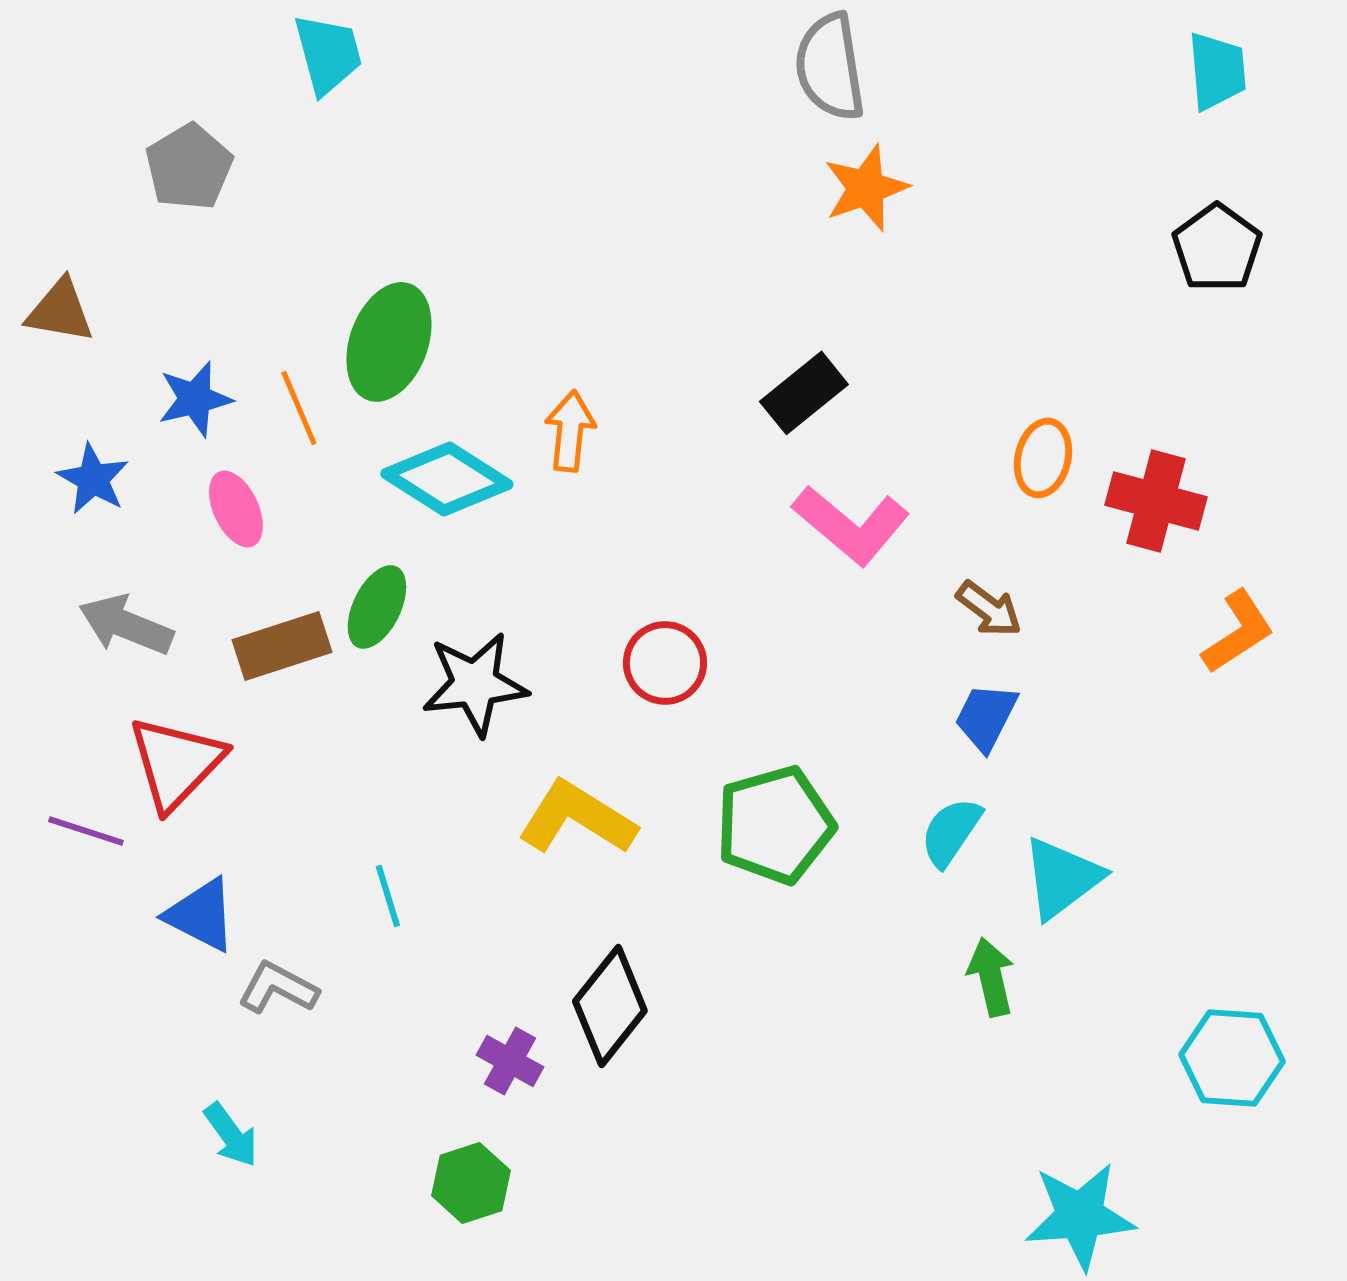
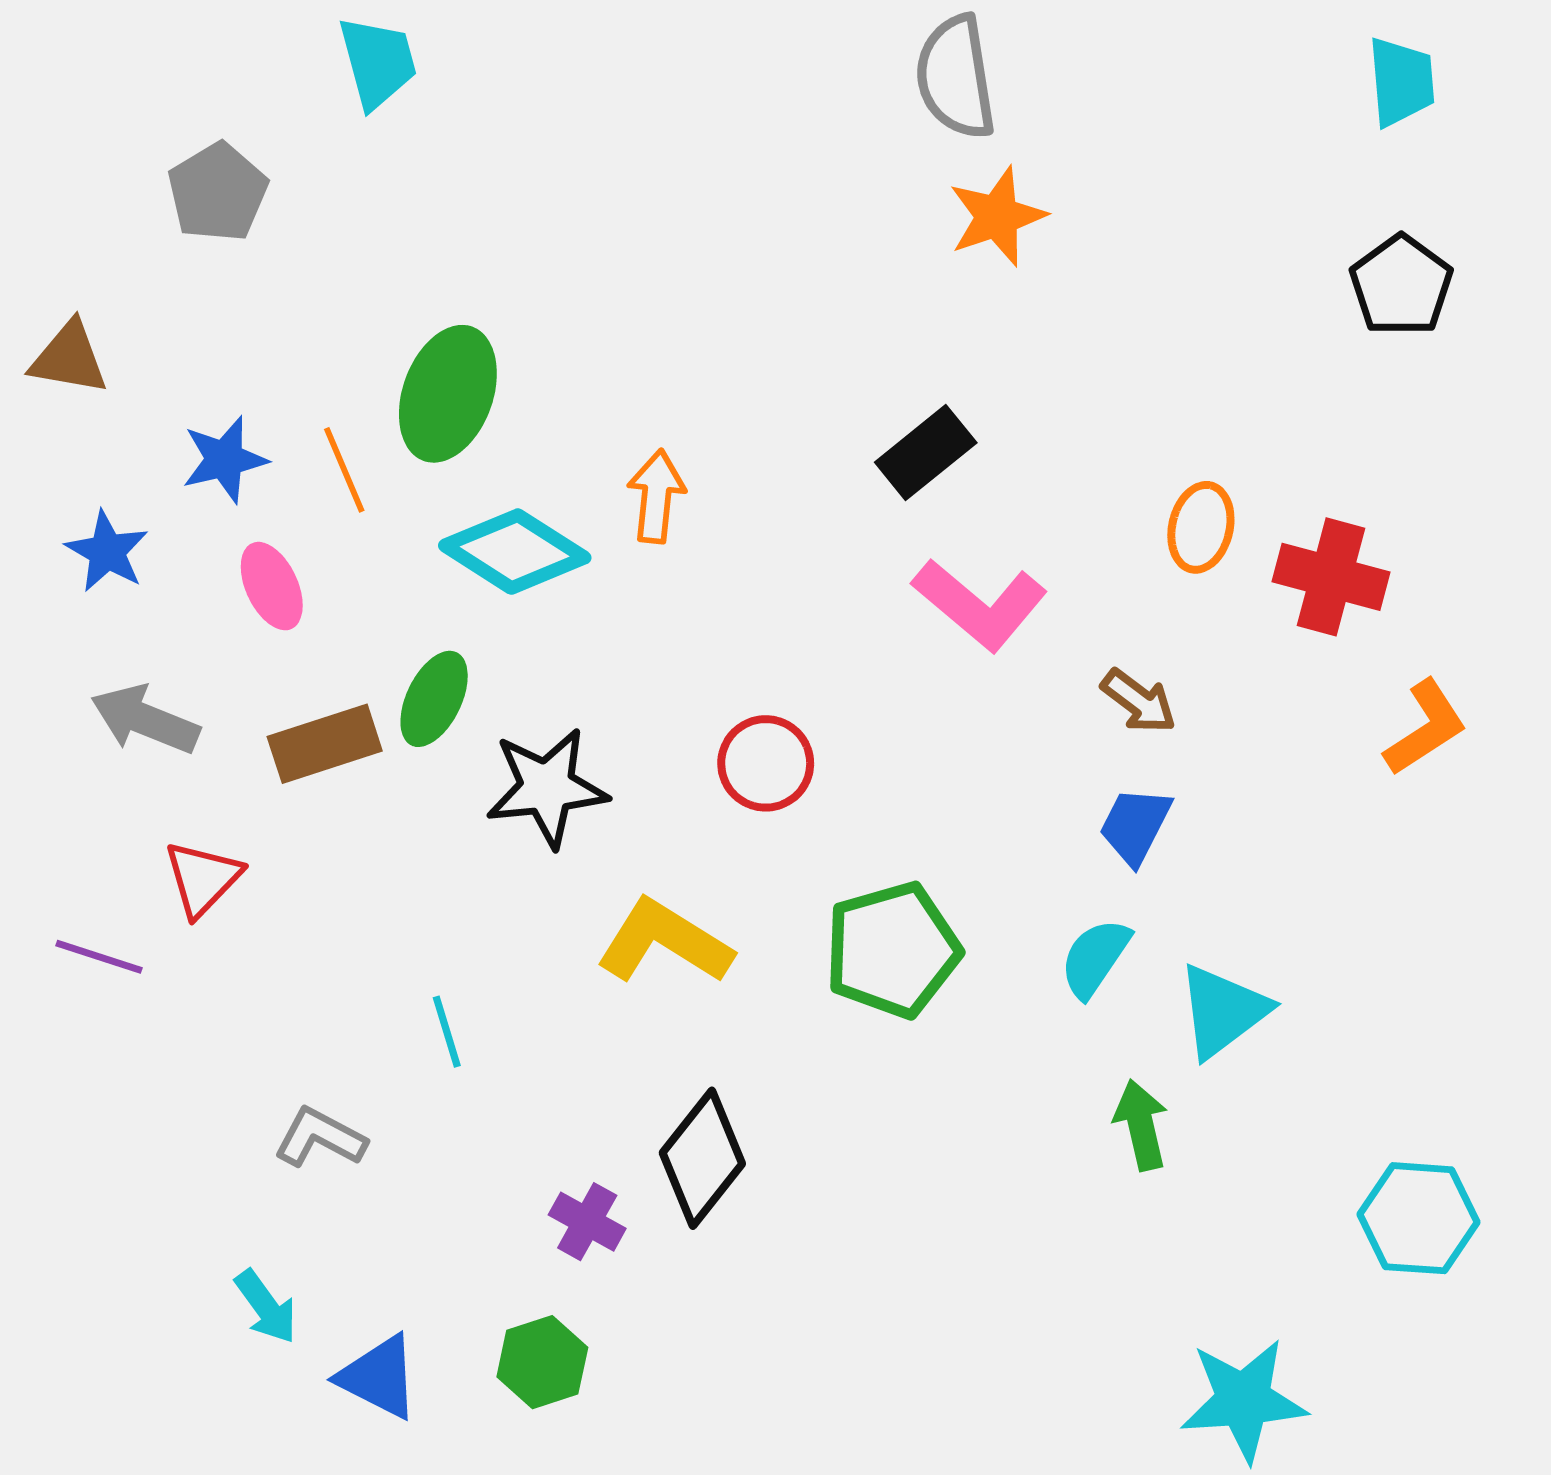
red triangle: (176, 763) -> (203, 879), size x0.7
blue triangle: (201, 915) -> (379, 1377), moved

